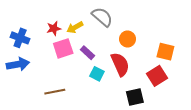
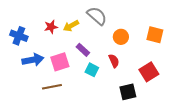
pink square: (63, 48) -> (60, 62), moved
orange square: (165, 52) -> (155, 35), moved
blue arrow: (18, 64) -> (33, 60), moved
red semicircle: (120, 64) -> (114, 61), size x0.6

